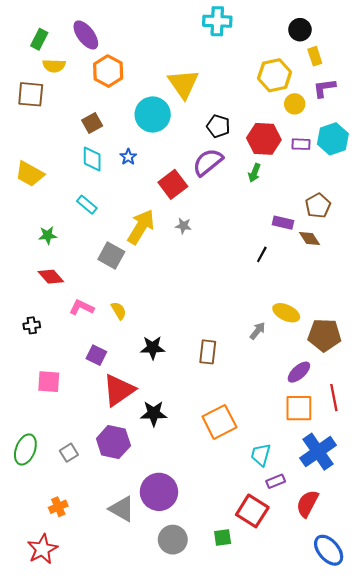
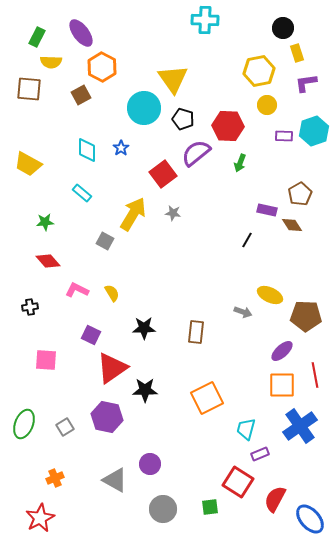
yellow circle: (295, 104) -> (267, 105), moved
brown square: (92, 123) -> (81, 95), moved
black pentagon: (218, 126) -> (183, 119), moved
red hexagon: (264, 139) -> (228, 126), moved
gray square: (111, 255) -> (105, 241), size x0.7
gray arrow: (258, 331) -> (243, 312), turned 72
purple circle: (159, 492) -> (150, 464), size x0.6
red semicircle: (307, 504) -> (275, 499), moved

